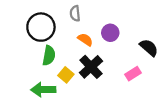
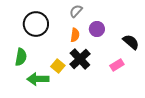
gray semicircle: (75, 13) -> (76, 11), moved, turned 48
orange semicircle: (85, 40) -> (75, 35), turned 64
green semicircle: (49, 56) -> (21, 57), moved

